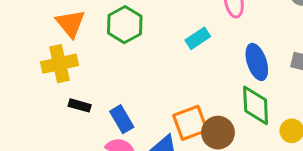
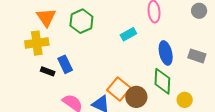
blue rectangle: (122, 119) -> (65, 64), moved
orange square: (190, 123) -> (119, 89), turned -35

